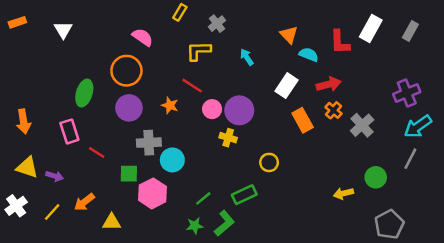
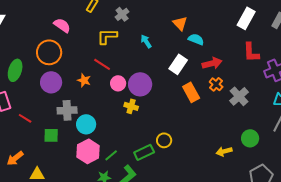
red L-shape: (340, 42) -> (251, 52), moved
yellow circle: (269, 162) -> (164, 140), moved
pink hexagon: (153, 193) -> (88, 151), moved

